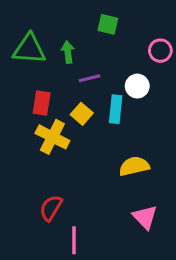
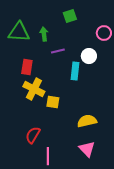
green square: (108, 24) -> (70, 16), turned -32
yellow square: (82, 114) -> (53, 102), moved, turned -32
yellow semicircle: (134, 166) -> (87, 121), moved
pink triangle: (145, 217) -> (87, 149), moved

